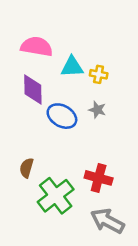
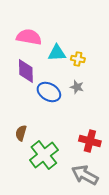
red cross: (99, 178) -> (90, 141), moved

